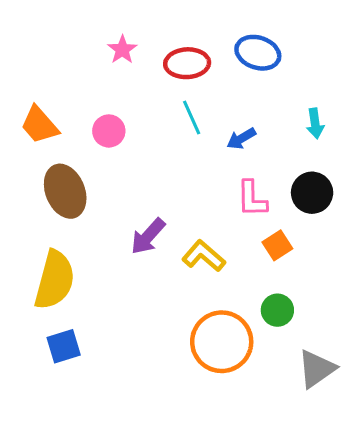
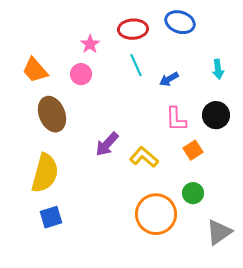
pink star: (122, 50) -> (90, 44), moved

